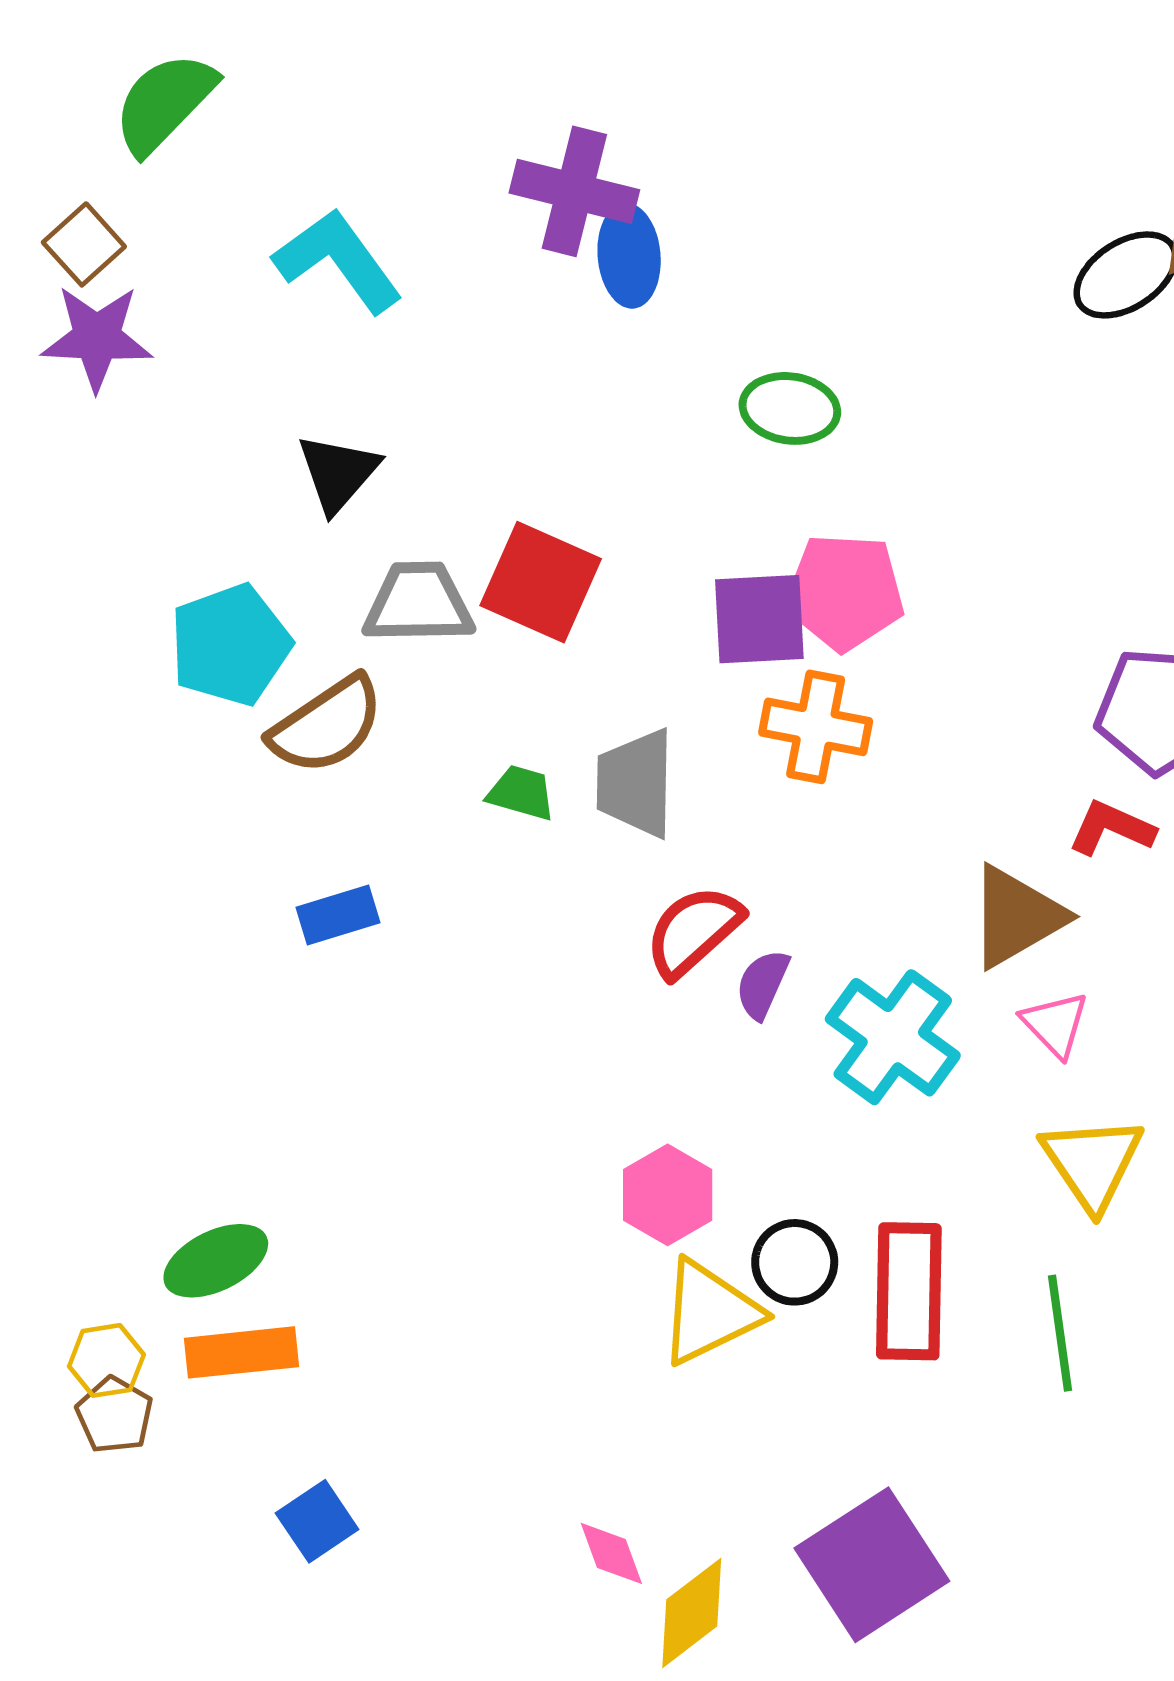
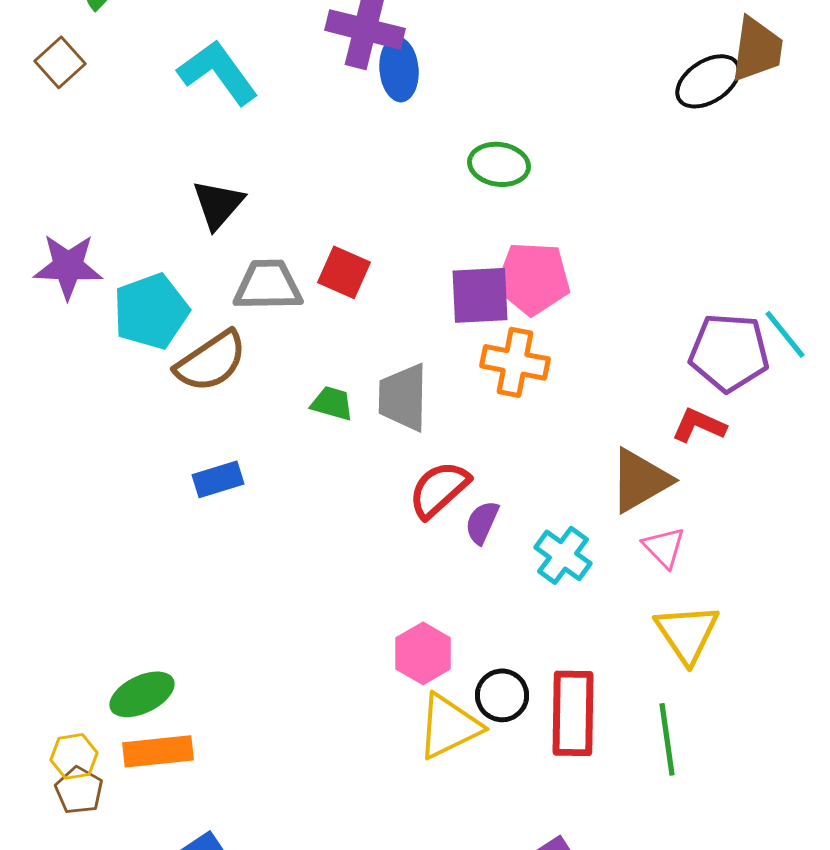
purple star: (97, 338) -> (68, 266), moved
red square: (541, 582) -> (344, 272), size x0.7
cyan cross: (893, 1037) -> (563, 555), size x0.7

